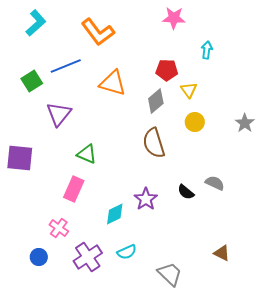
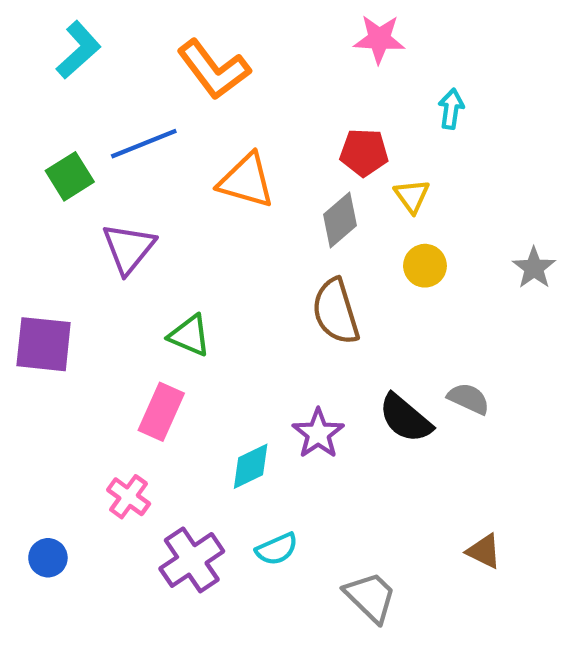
black semicircle: (186, 192) -> (405, 418), size x1.5
blue circle: (39, 257) -> (48, 558), moved

